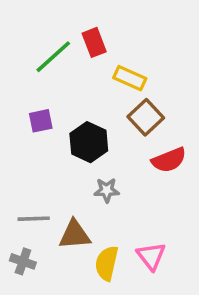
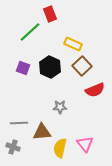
red rectangle: (94, 42) -> (50, 14), moved
purple square: (41, 121) -> (23, 68), turned 32
black hexagon: (89, 142) -> (50, 67), moved

